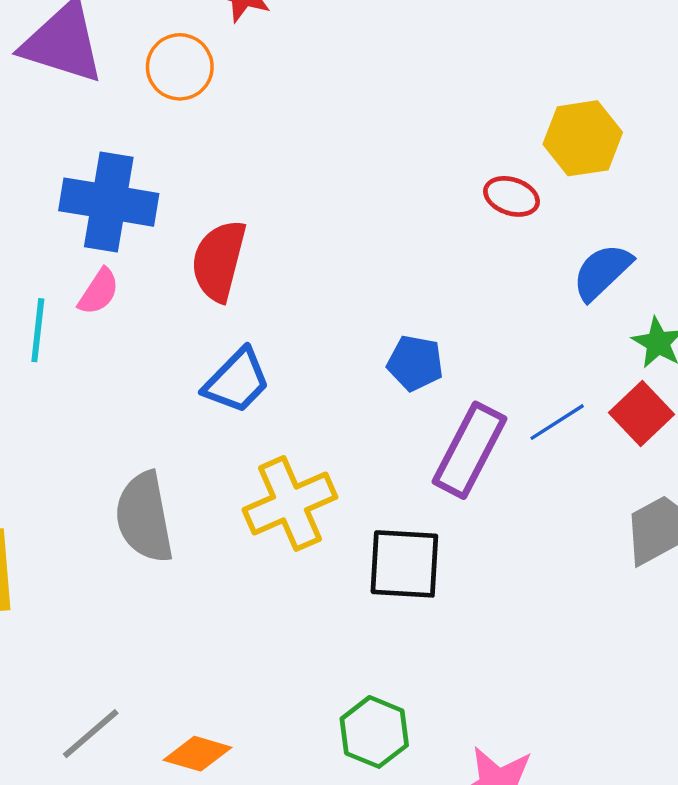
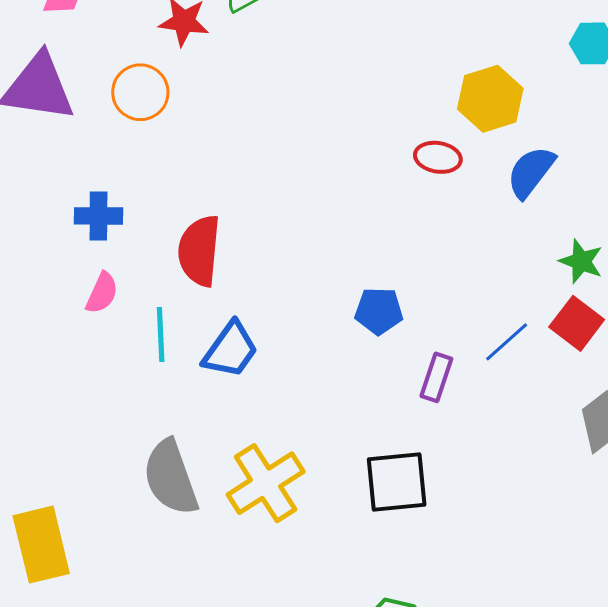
blue cross: (109, 202) -> (98, 216), size x0.6
blue semicircle: (602, 272) -> (531, 172), moved
cyan line: (38, 330) -> (161, 334), moved
purple rectangle: (469, 450) -> (436, 377), size x0.6
yellow cross: (290, 503) -> (266, 483), moved

